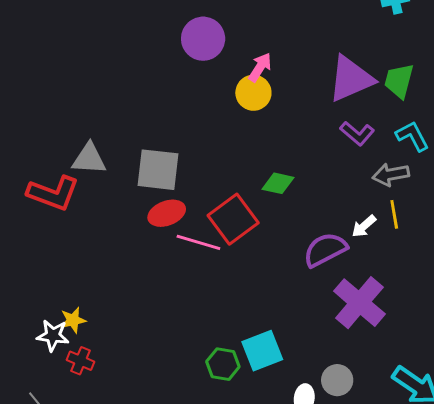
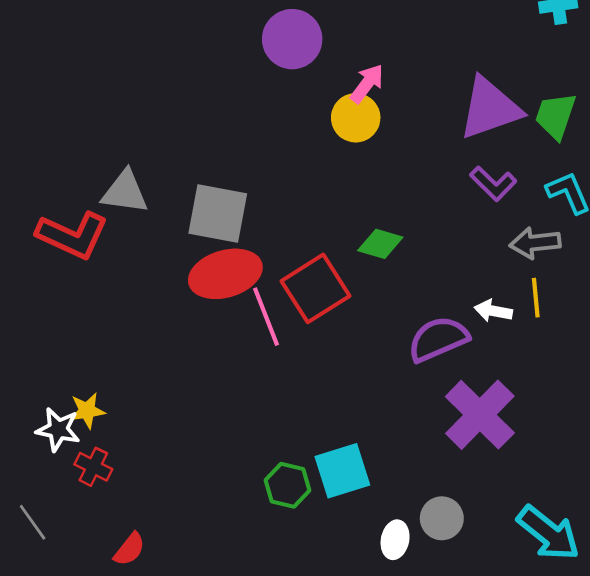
red ellipse: (167, 213) -> (225, 274), size x1.4
white arrow: (364, 226) -> (493, 311), turned 48
pink line: (198, 242) -> (266, 317), turned 48

